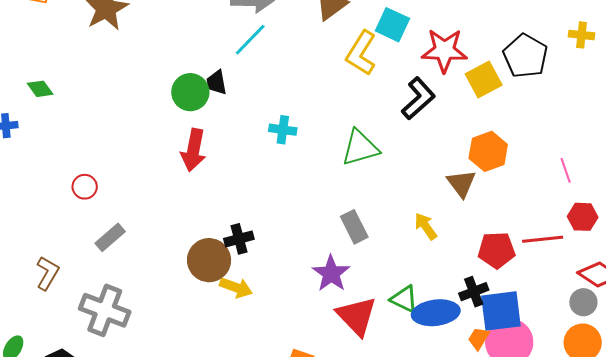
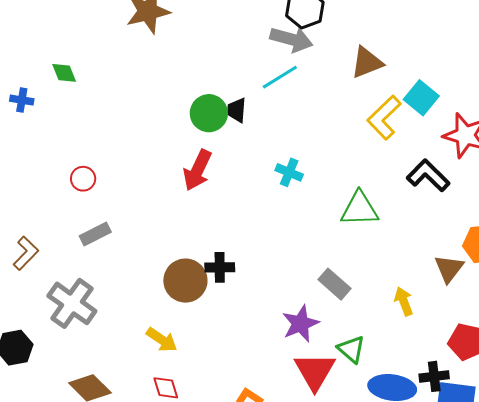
black L-shape: (418, 98) -> (428, 175), turned -108
gray rectangle: (354, 227) -> (334, 284), turned -36
yellow arrow: (236, 287) -> (162, 340), moved
green triangle: (404, 299) -> (351, 349), moved

